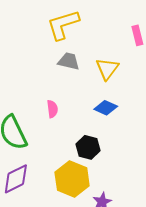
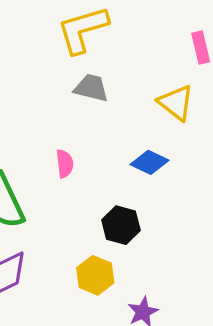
yellow triangle: (107, 69) -> (176, 103), moved, turned -30
yellow hexagon: (72, 179) -> (95, 275), size x0.7

